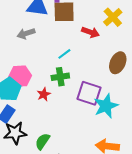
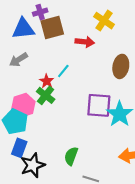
green cross: (60, 77) -> (46, 95), moved, turned -30
red star: (44, 94) -> (47, 81), moved
green semicircle: (42, 141) -> (71, 156), moved

